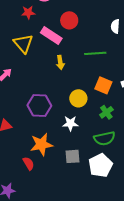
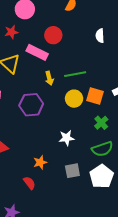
green line: (95, 53) -> (75, 74), moved
yellow circle: (78, 98) -> (74, 99), moved
purple hexagon: (39, 105) -> (31, 105), moved
orange star: (41, 144) -> (40, 162), size x0.6

